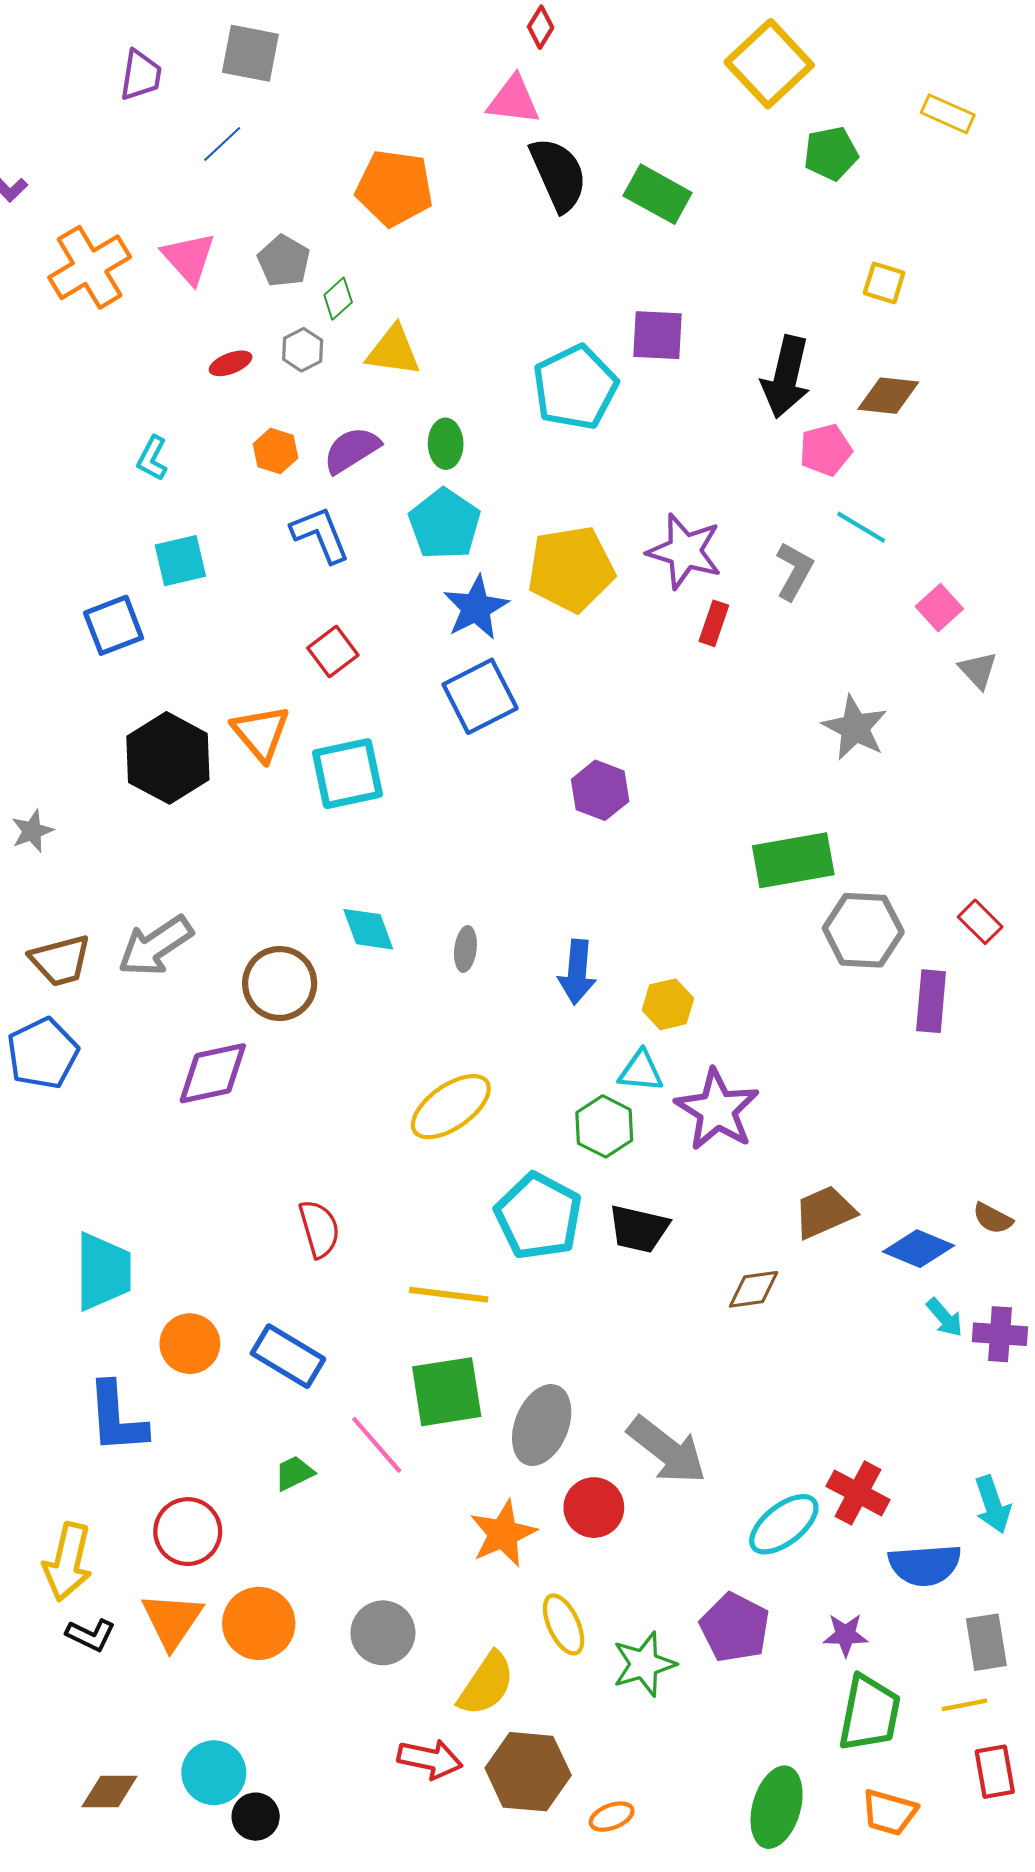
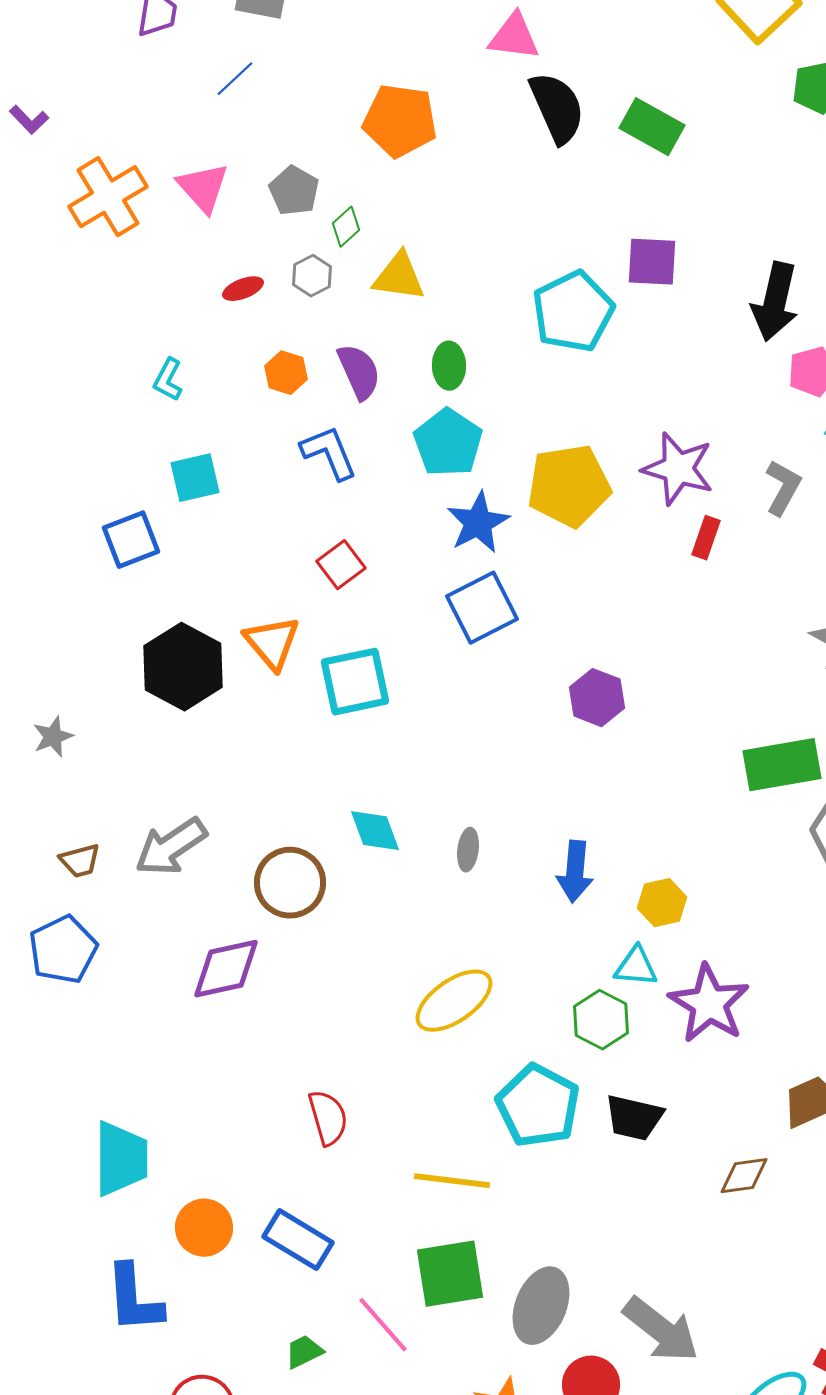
purple semicircle: (352, 450) -> (359, 372), turned 98
brown trapezoid: (60, 960) -> (80, 861), size x0.7

